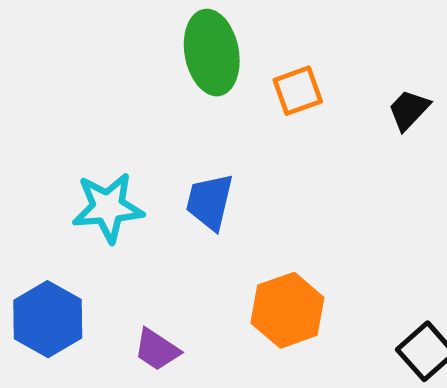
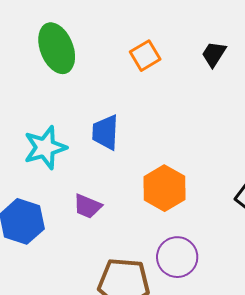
green ellipse: (212, 53) -> (57, 48), moved
purple trapezoid: (157, 350) -> (87, 206), moved

